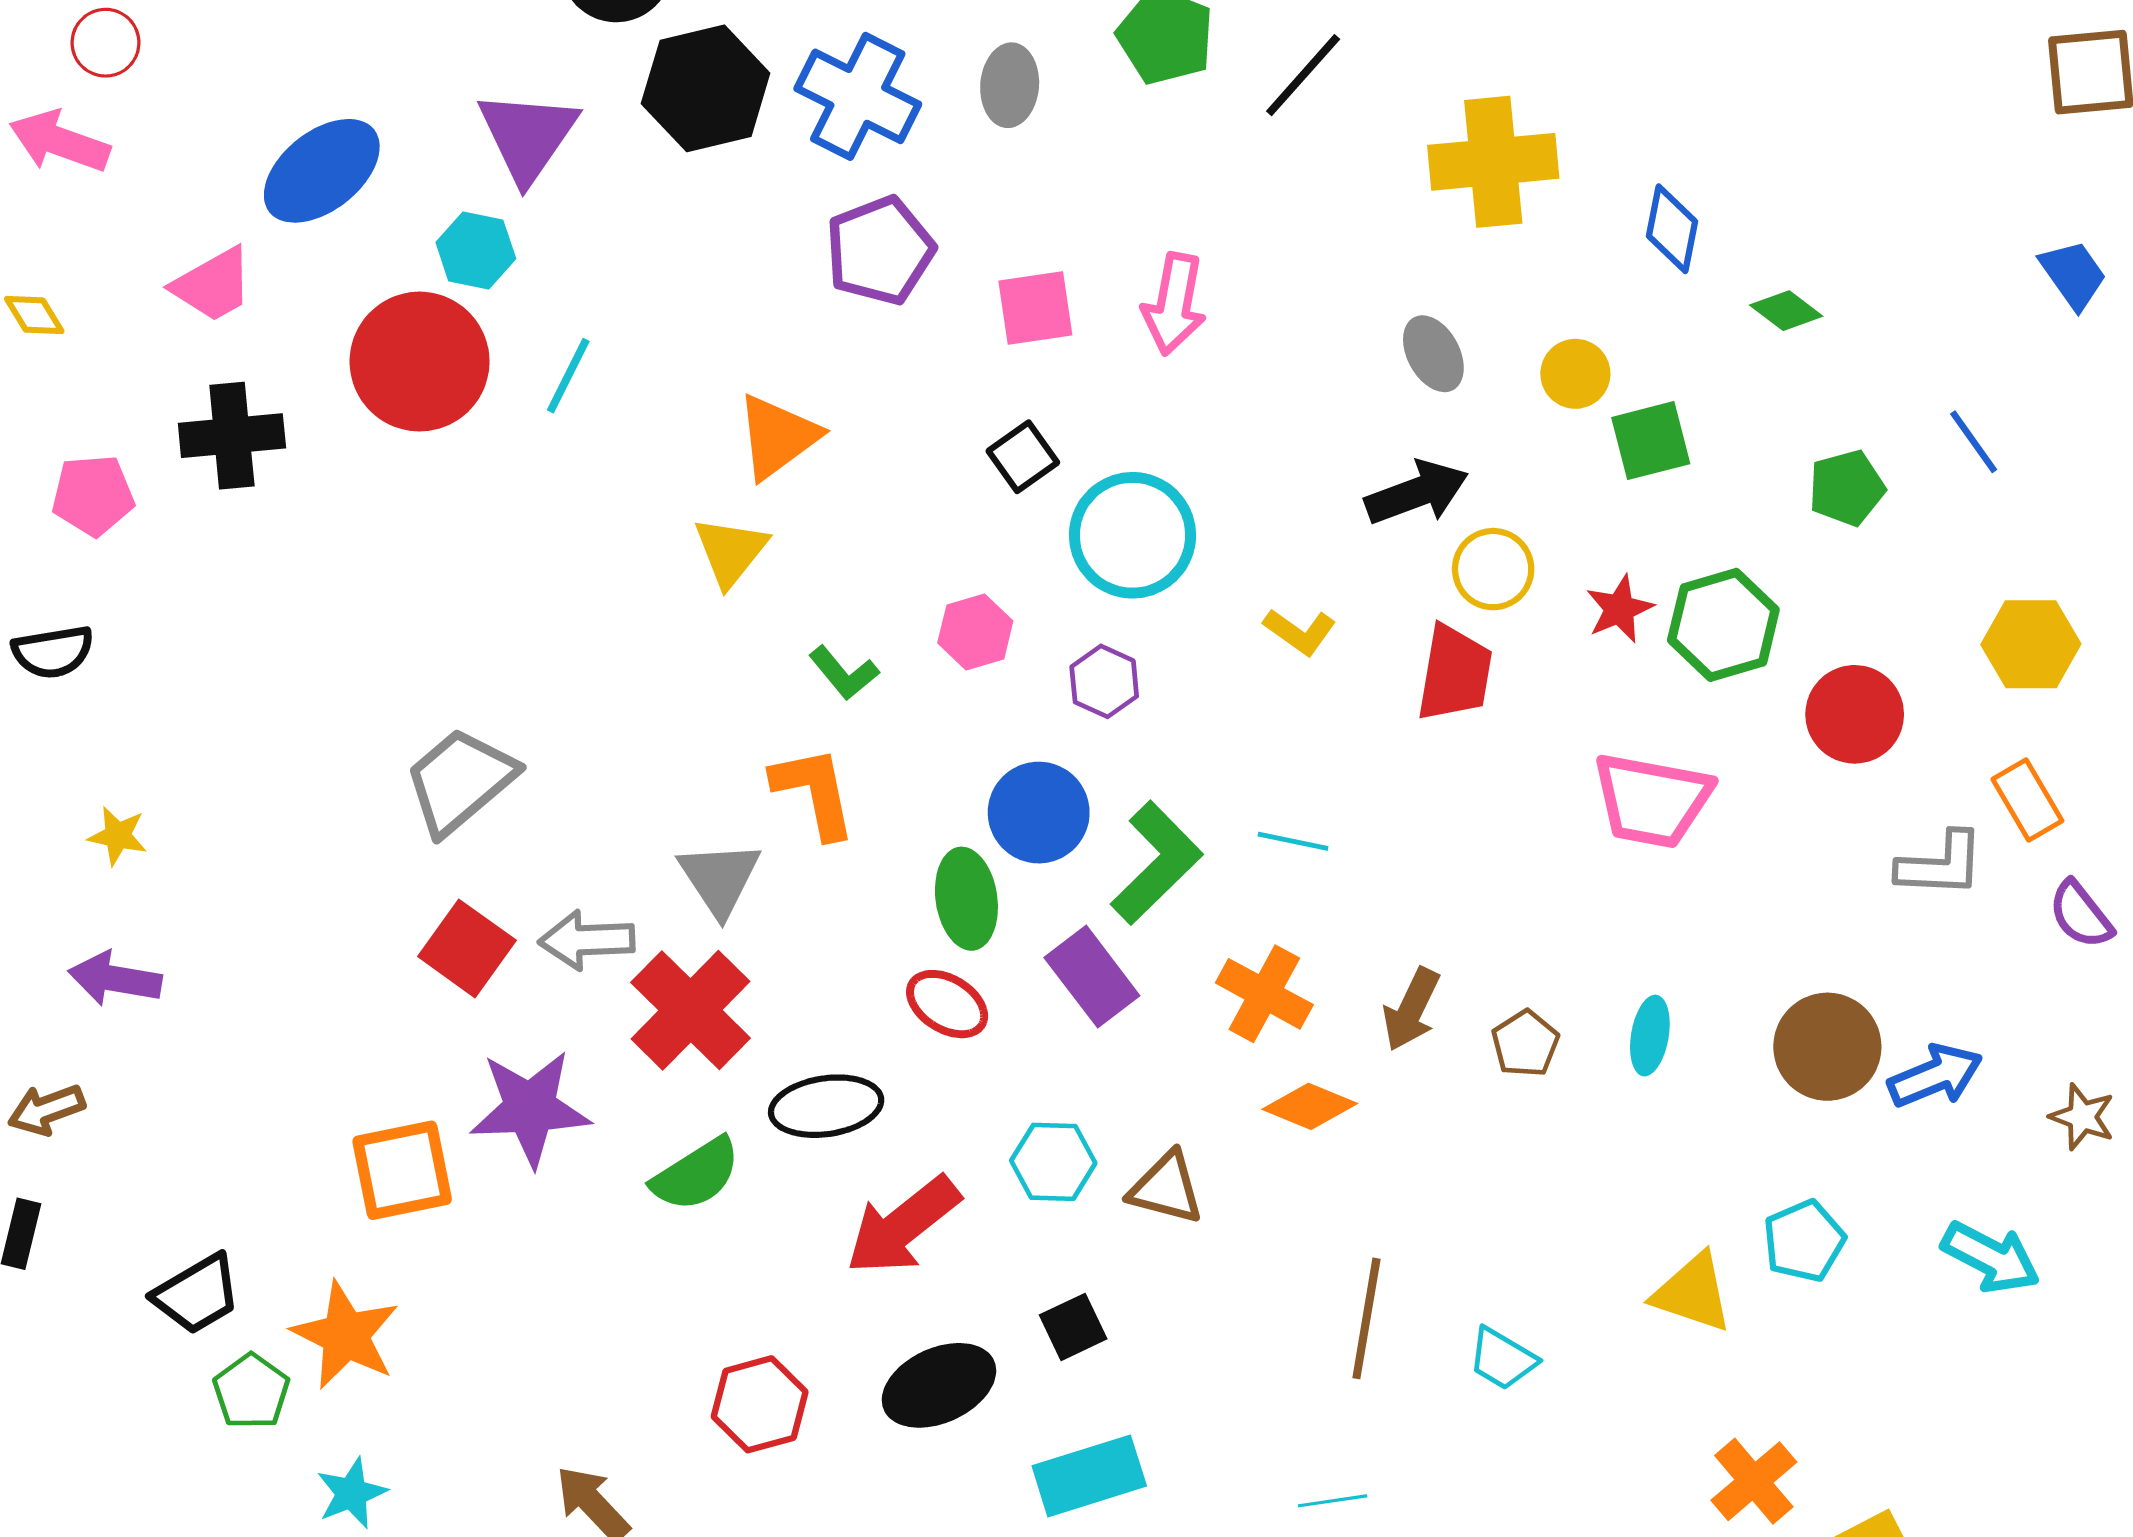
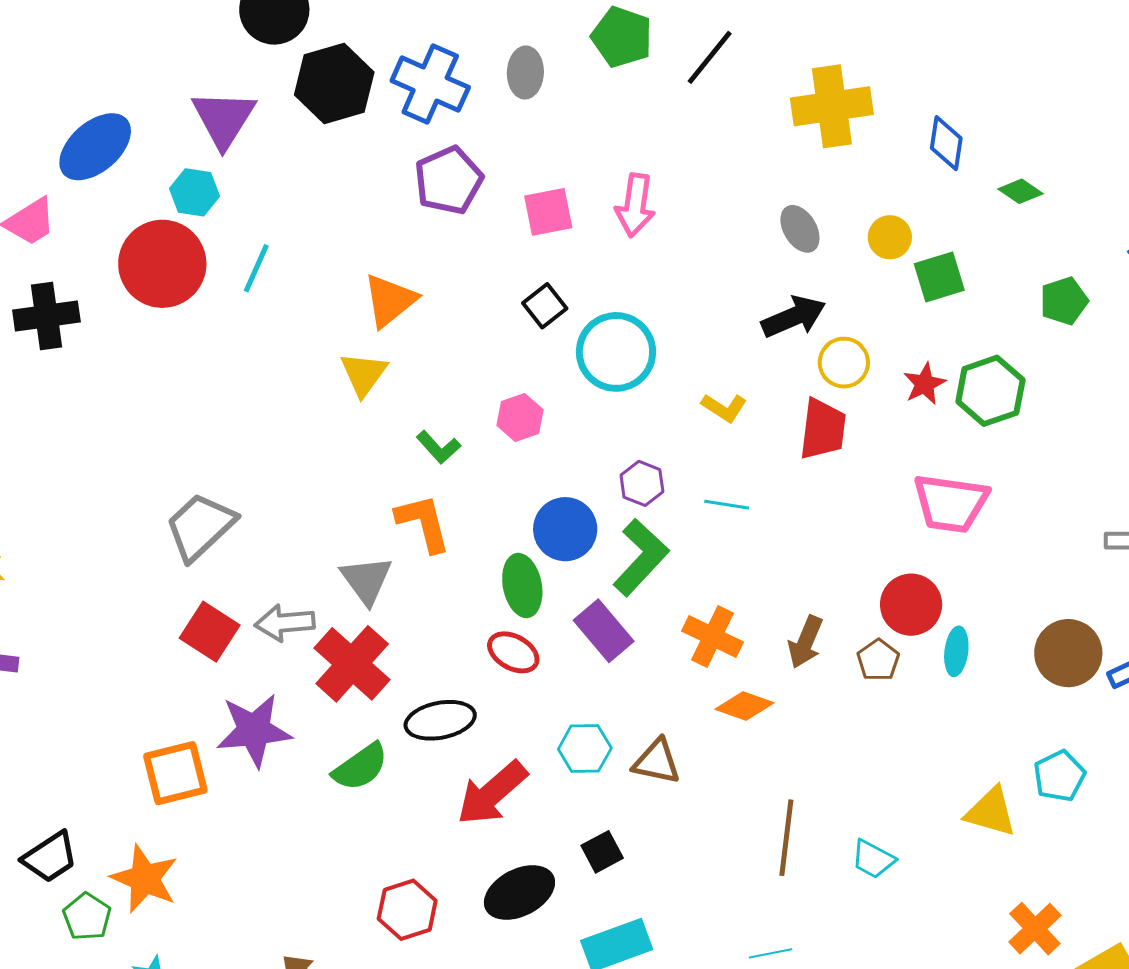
purple hexagon: (1104, 681) -> (642, 483), moved
red circle: (1855, 714) -> (911, 605), moved
cyan line: (1293, 841) -> (727, 505), moved

